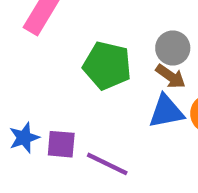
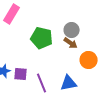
blue triangle: (166, 111) -> (69, 83), moved
purple line: (107, 164) -> (42, 83), turned 42

